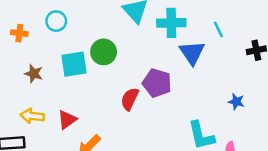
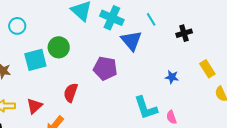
cyan cross: (171, 23) -> (112, 18), turned 30
red semicircle: (130, 99) -> (71, 93), moved

